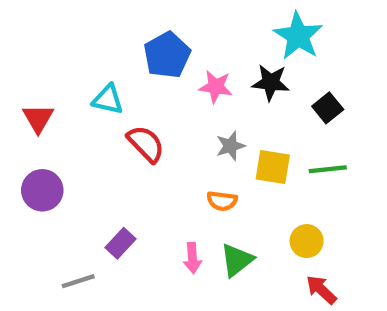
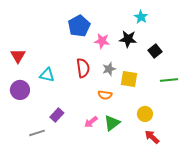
cyan star: (298, 36) -> (141, 17), size x0.6
cyan triangle: (108, 99) -> (47, 75), moved
red semicircle: (146, 144) -> (83, 68), moved, turned 36
green line: (328, 169) -> (169, 80), moved
pink arrow: (192, 258) -> (91, 122), turned 56

